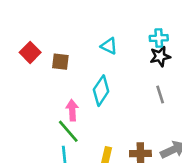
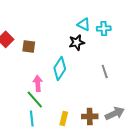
cyan triangle: (109, 46) -> (84, 24), moved
black star: (160, 56) -> (77, 42), moved

